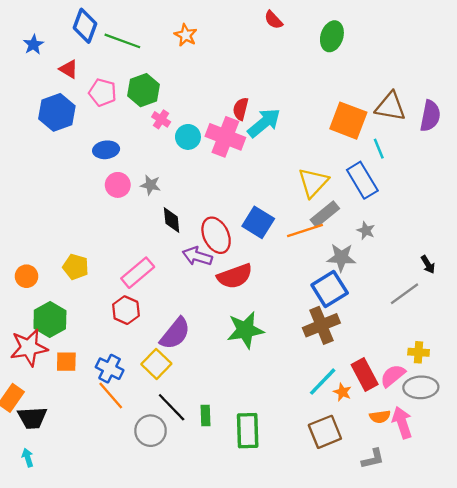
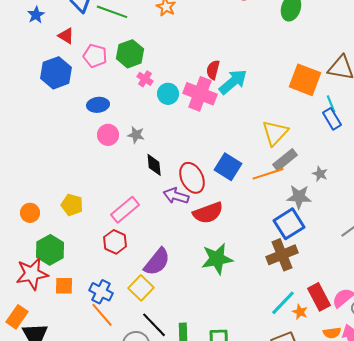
blue rectangle: (362, 180) -> (332, 119), moved, size x0.7

